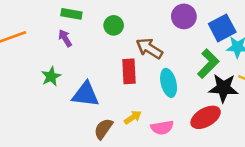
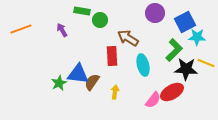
green rectangle: (71, 14) -> (82, 11), moved
green star: (51, 76) -> (59, 83), moved
yellow arrow: (133, 117) -> (115, 92), turned -48
pink semicircle: (162, 128) -> (153, 100), moved, turned -42
brown semicircle: (103, 129) -> (92, 82), moved

